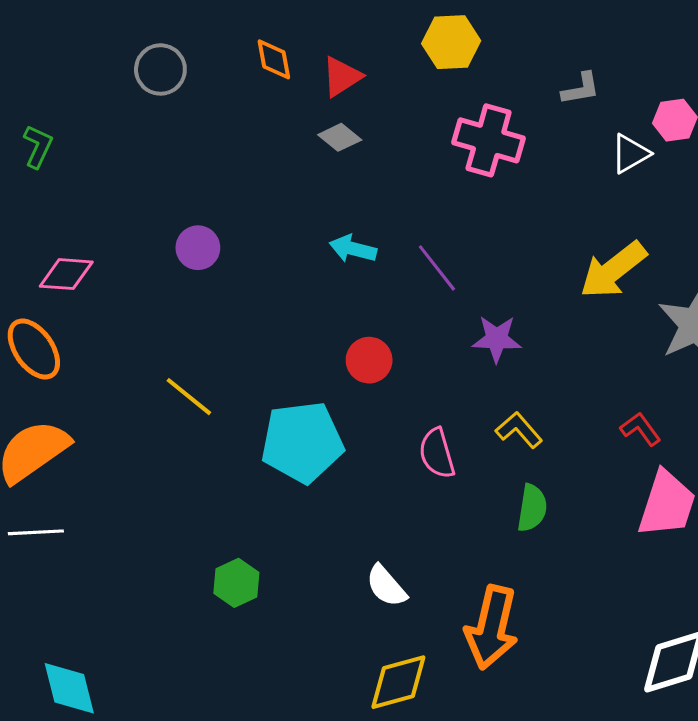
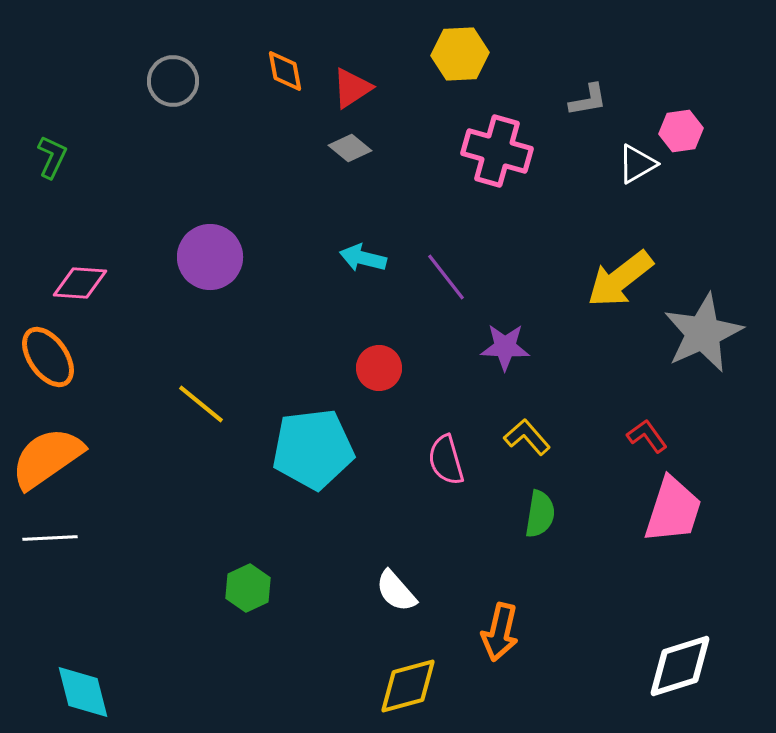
purple circle: (198, 248) -> (210, 257), size x1.5
orange arrow: (492, 627) -> (500, 632), size x0.7

